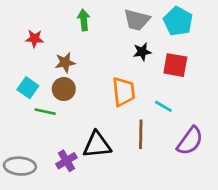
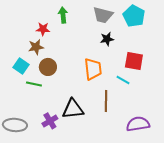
red star: (35, 39) -> (43, 29), moved
brown star: (65, 62) -> (36, 47), moved
red square: (175, 65) -> (134, 61), moved
purple semicircle: (190, 141) -> (138, 124), moved, turned -135

